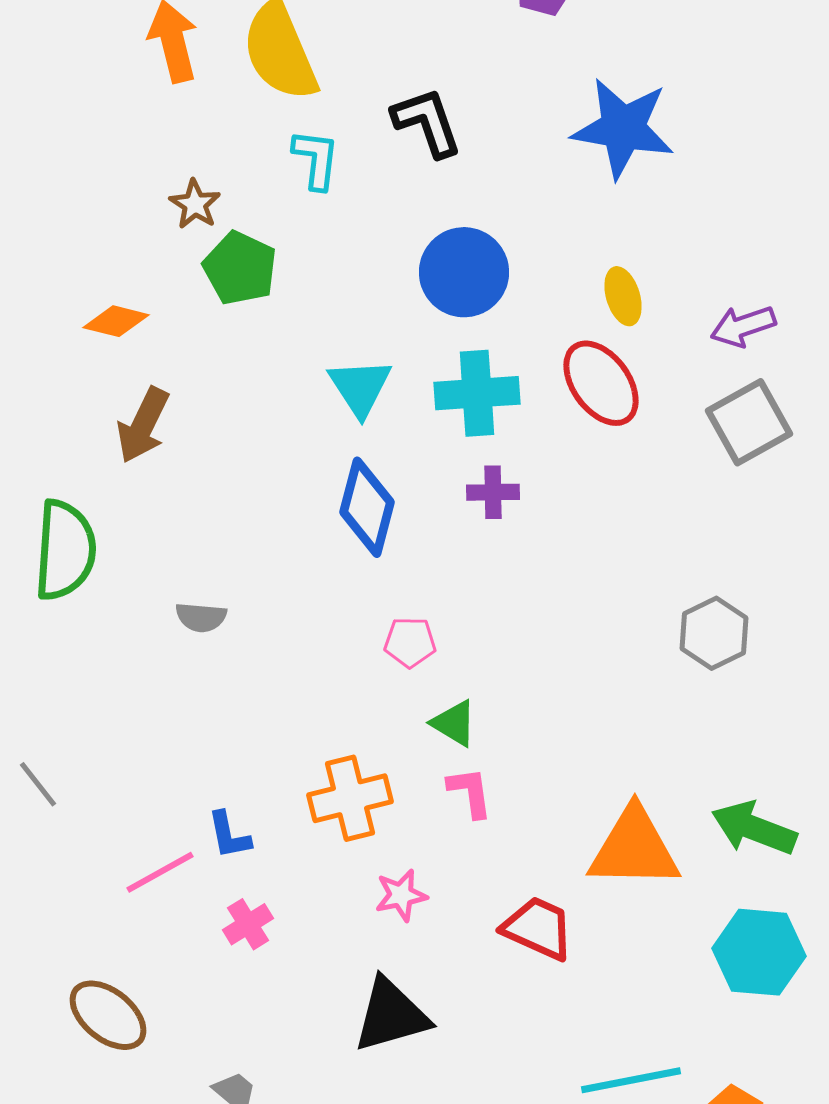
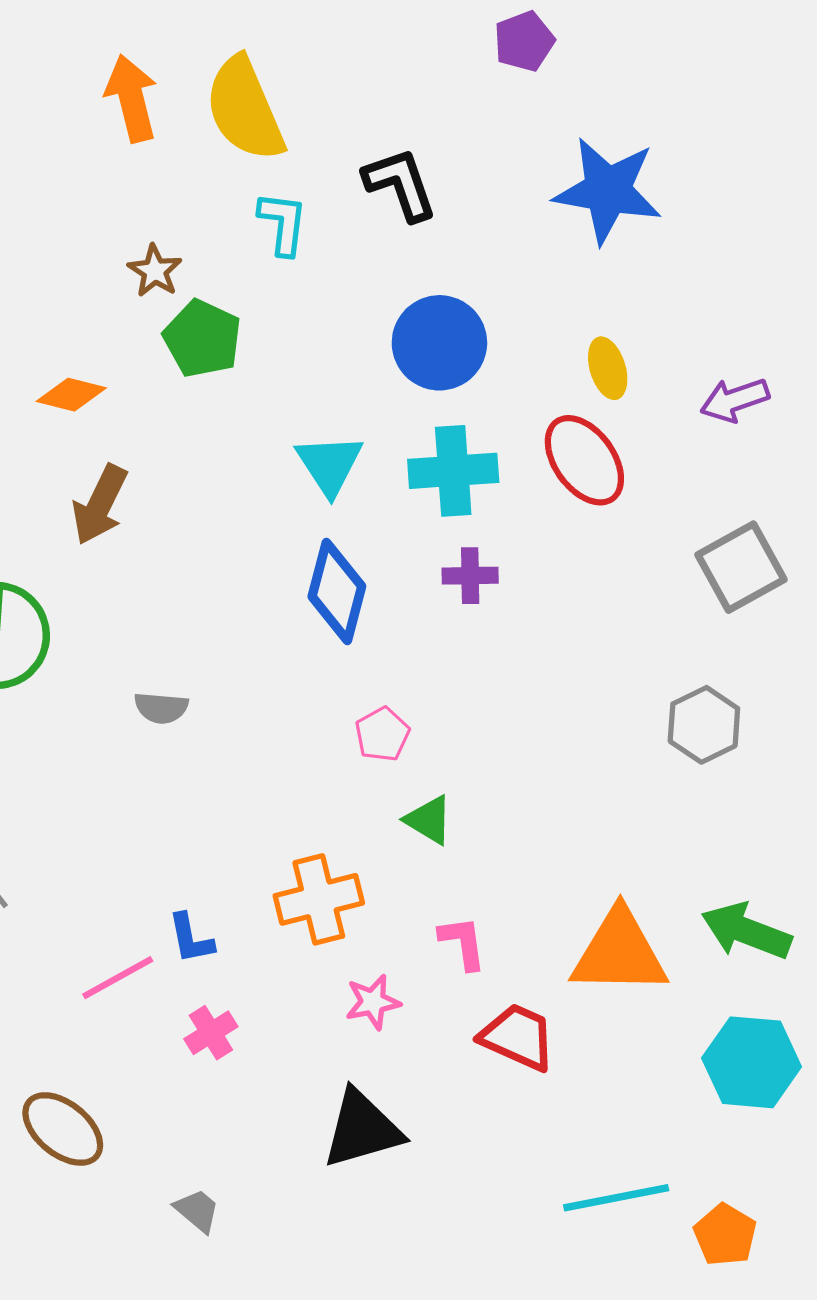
gray square: (749, 422) -> (741, 567), moved
pink pentagon: (410, 642) -> (382, 734), turned -30
pink L-shape: (470, 792) -> (463, 943), moved

